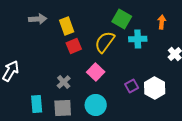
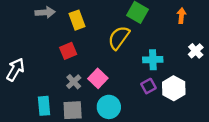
cyan cross: (138, 39) -> (153, 60), moved
red square: (74, 46) -> (68, 51), moved
pink square: (96, 72) -> (98, 78), moved

